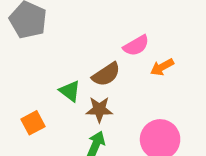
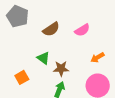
orange arrow: (162, 67) -> (97, 58), moved
brown semicircle: (106, 74) -> (51, 29), moved

